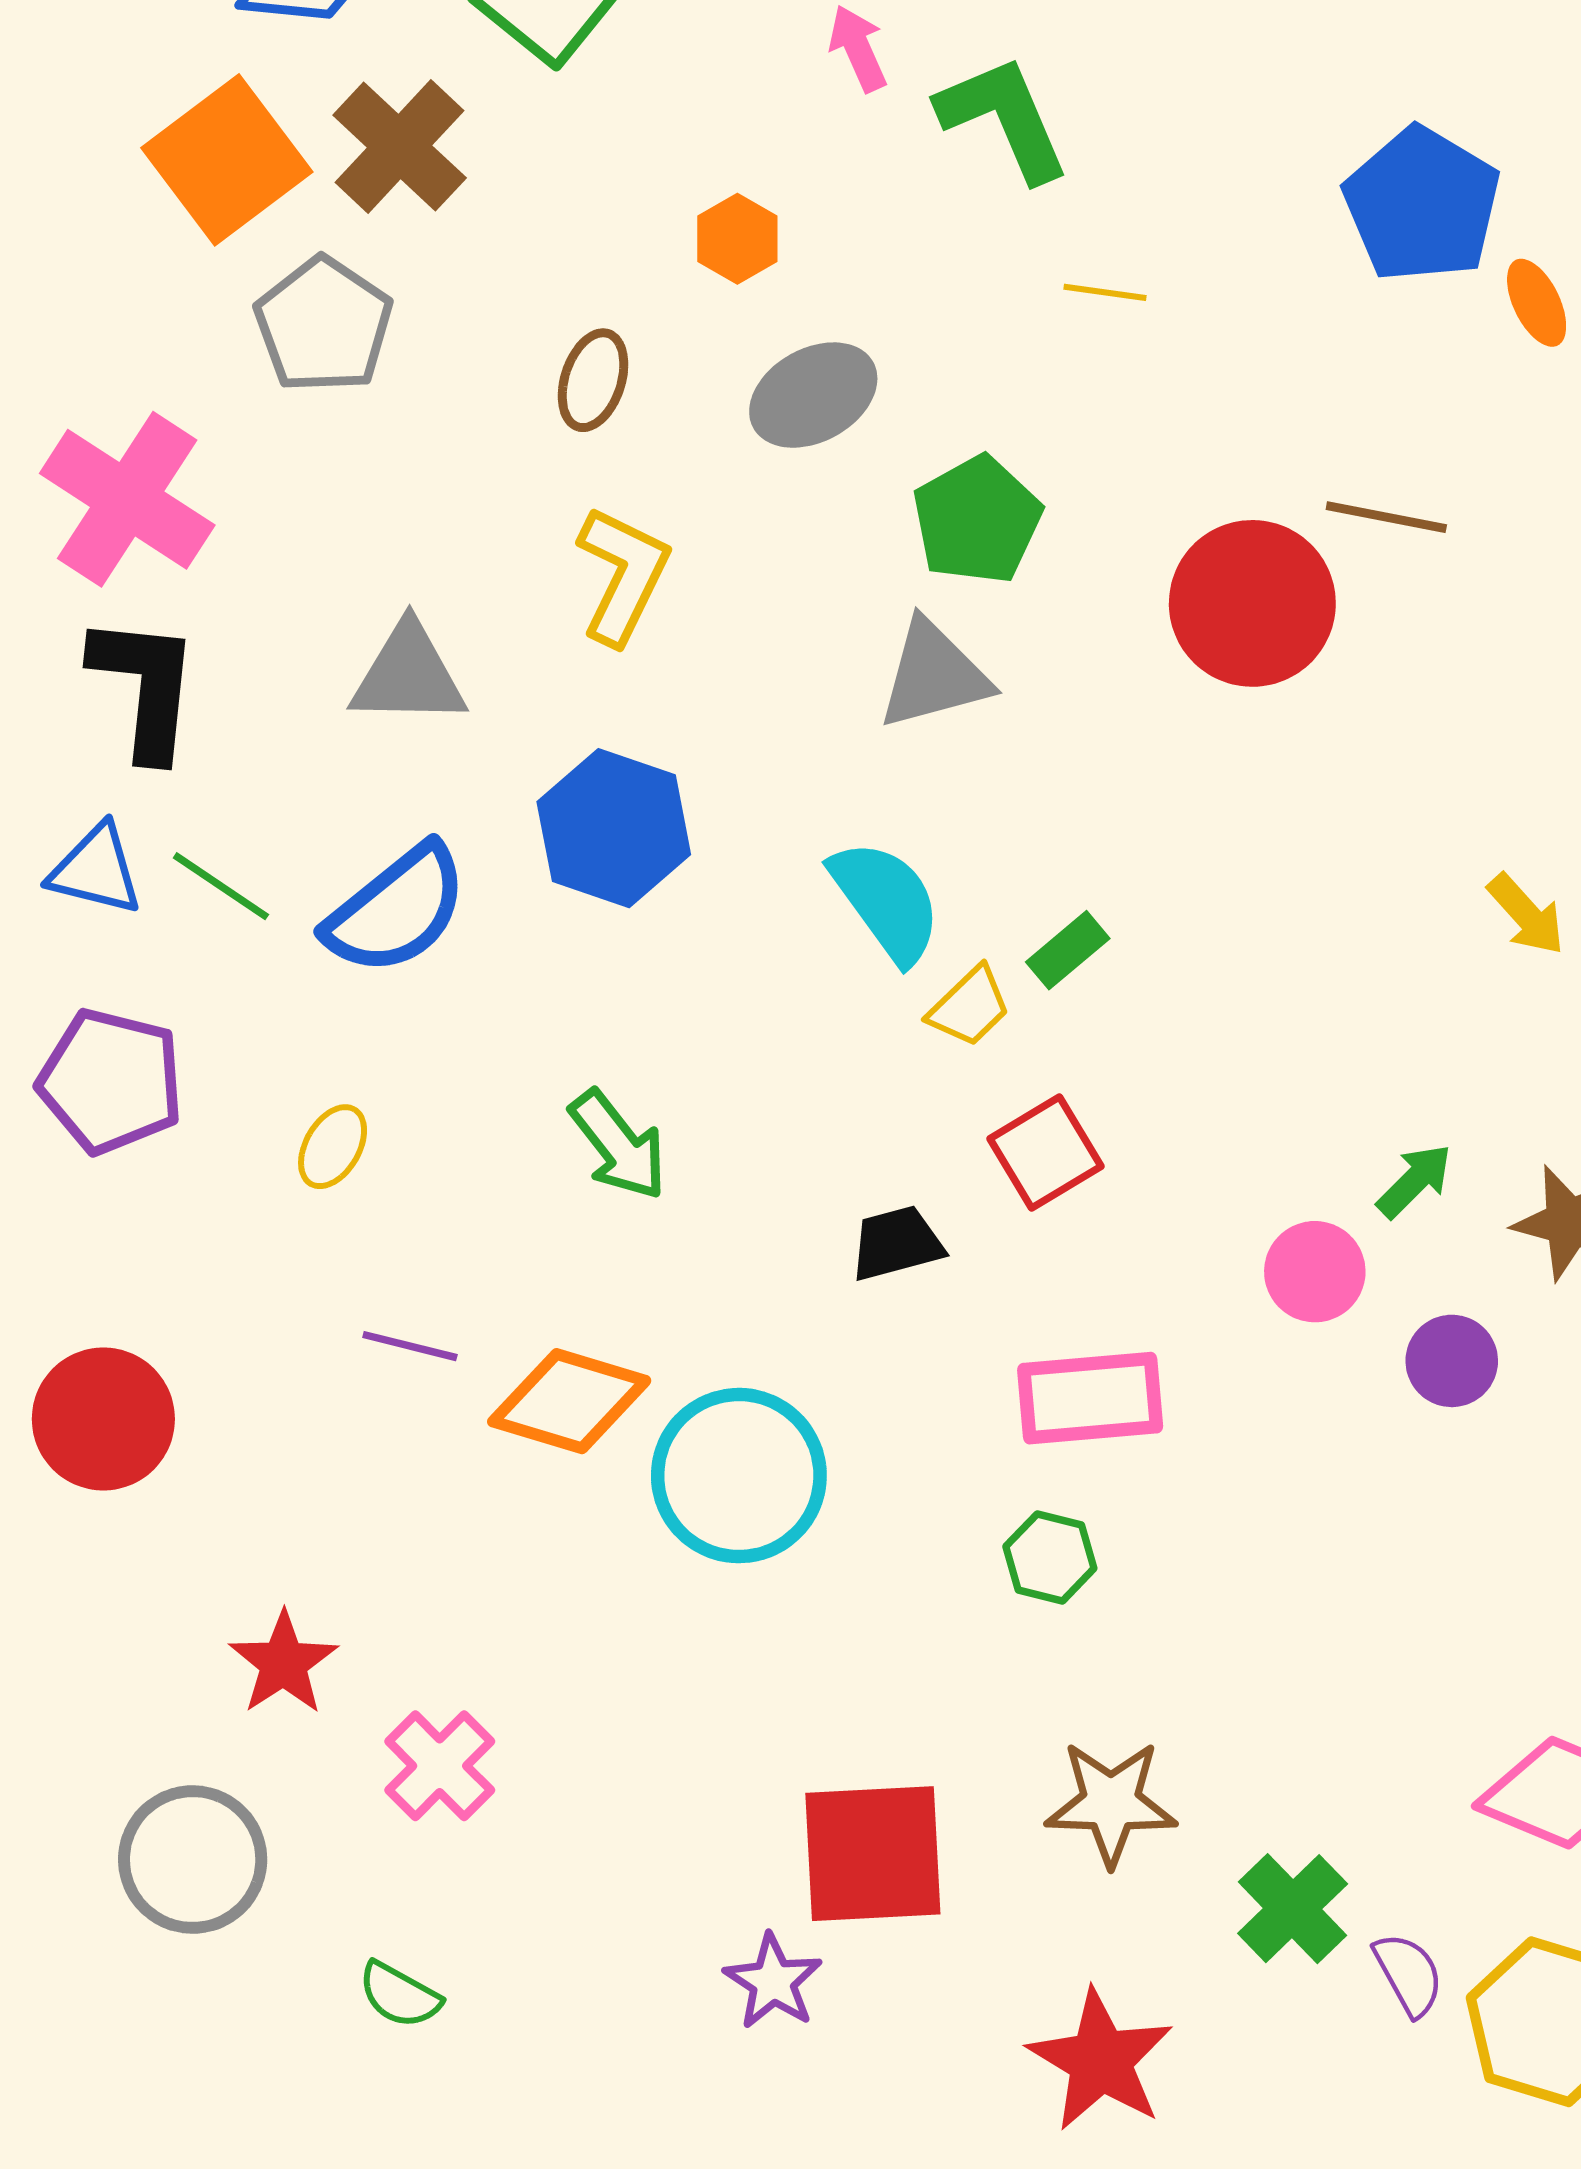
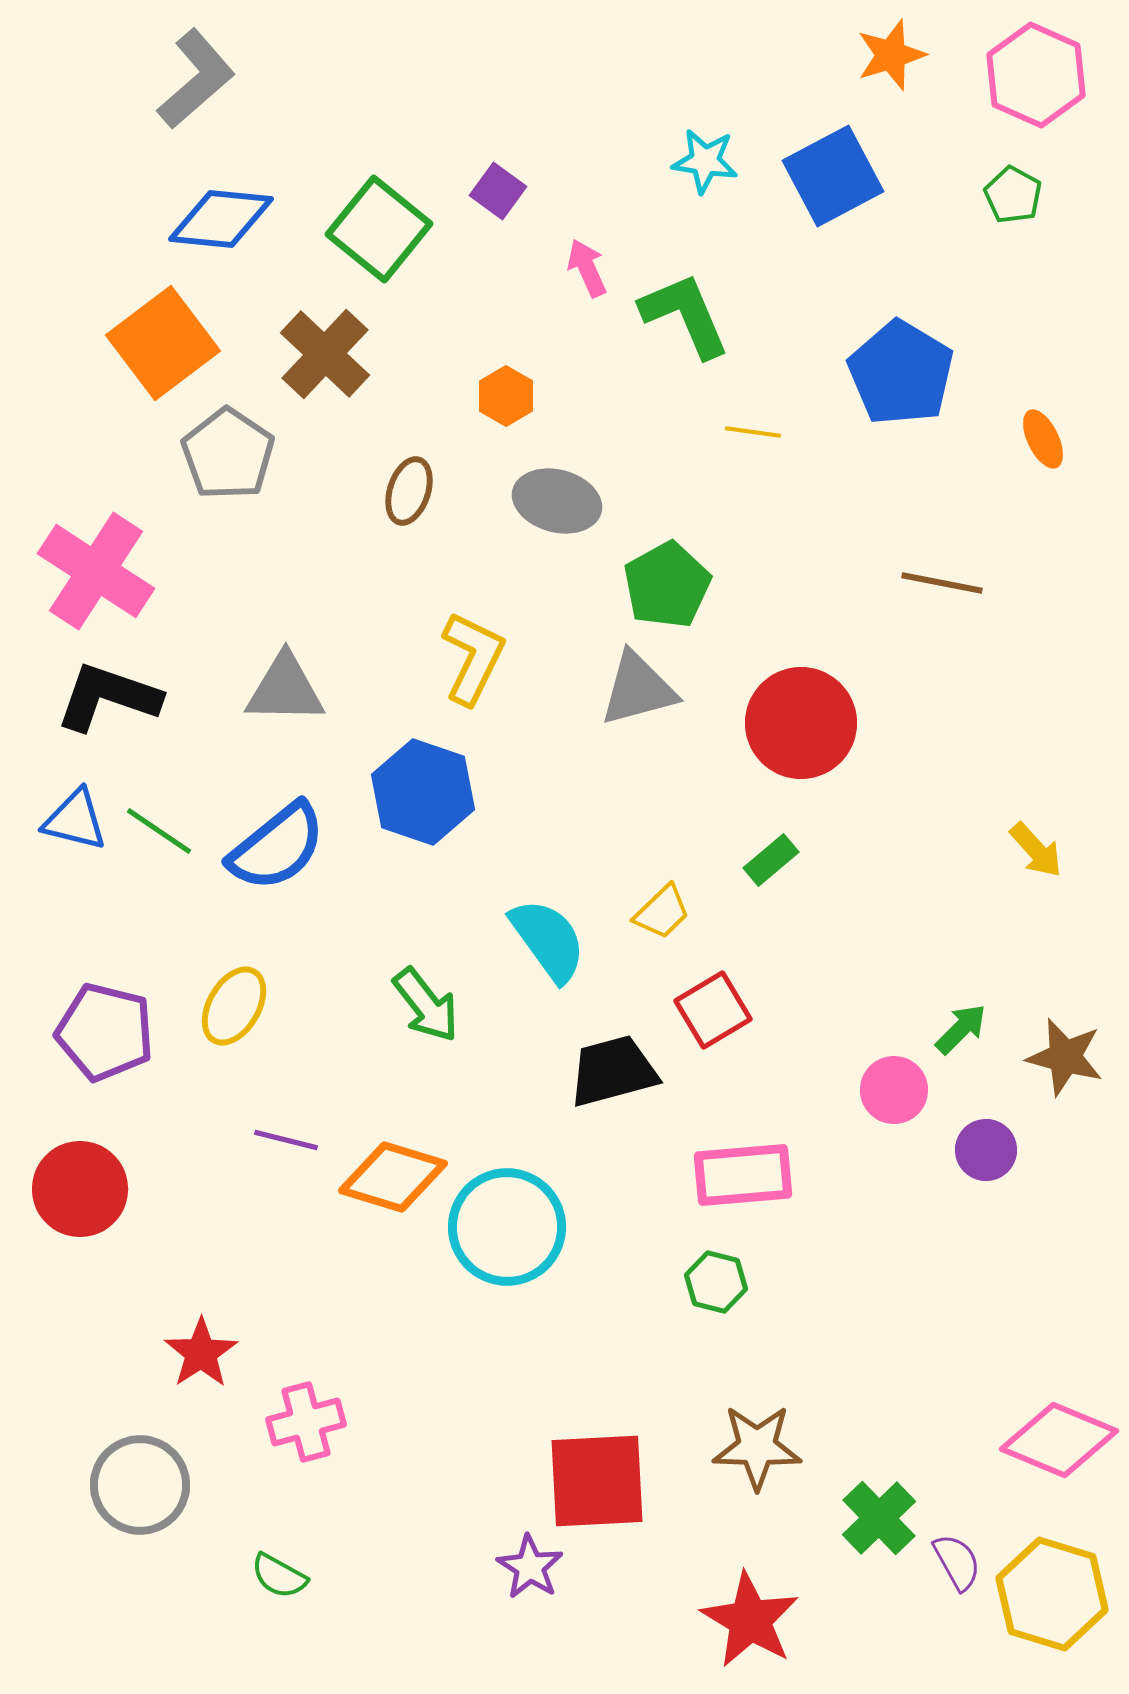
brown cross: (400, 146) -> (325, 354), moved
blue pentagon: (1422, 205) -> (901, 373), moved
gray ellipse: (813, 395) -> (557, 501), turned 44
yellow L-shape: (623, 575) -> (473, 658), moved
red circle: (1252, 603) -> (801, 723), moved
black L-shape: (145, 687) -> (108, 697), turned -77
cyan semicircle: (886, 901) -> (548, 940), moved
green rectangle: (1068, 950) -> (771, 860), moved
purple pentagon: (111, 1081) -> (105, 1032), moved
yellow ellipse: (333, 1147) -> (234, 1006), size x1.4
black trapezoid: (897, 1243) -> (613, 1071), size x1.4
pink cross: (440, 1766) -> (306, 1422), turned 30

